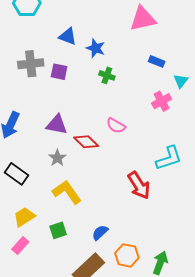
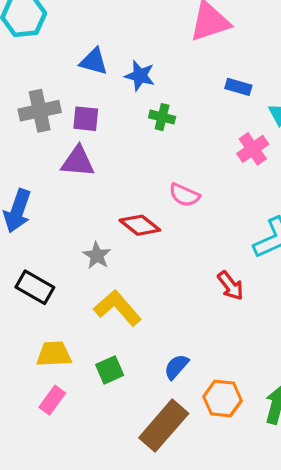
purple triangle: (57, 125) -> (78, 162), moved
red arrow: (139, 185) -> (230, 286), size x0.7
yellow trapezoid: (24, 217) -> (54, 354), turned 35

